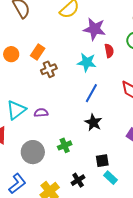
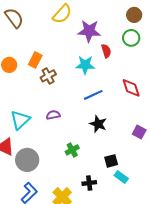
blue line: (91, 93) -> (93, 95), turned 42
purple semicircle: (41, 113) -> (53, 115), moved
gray circle: (33, 152) -> (27, 160), moved
black cross: (78, 180) -> (89, 183), turned 32

